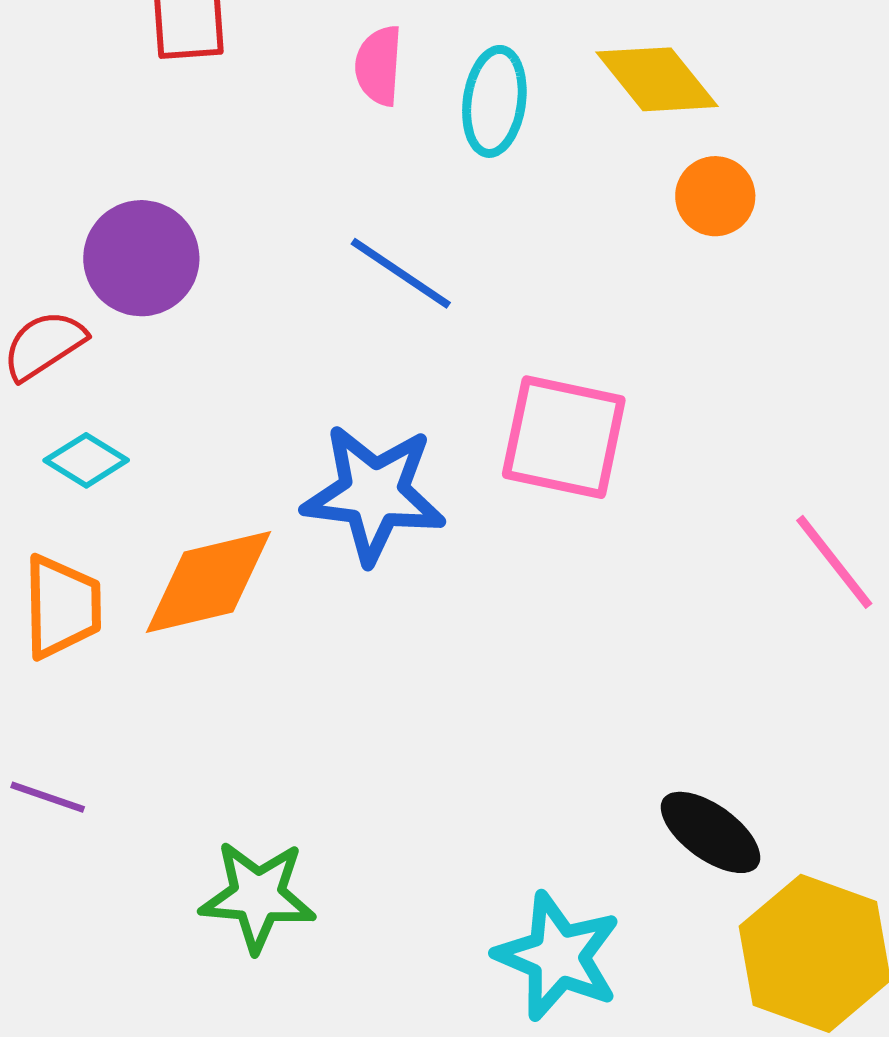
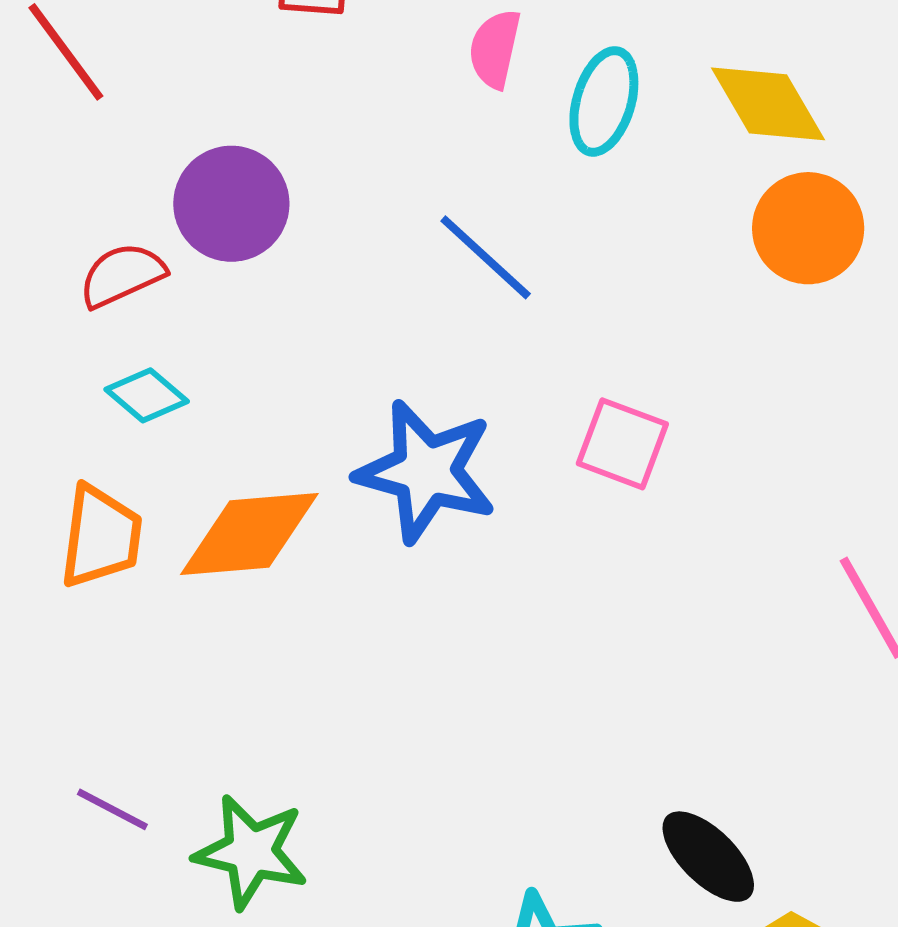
orange circle: (715, 196) -> (808, 228), size x1.4
pink square: (564, 437) -> (622, 444), size x0.7
purple line: (48, 797) -> (112, 809), moved

